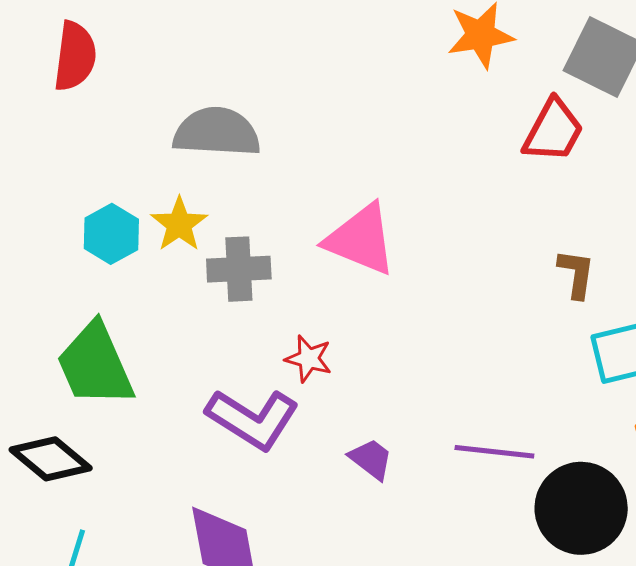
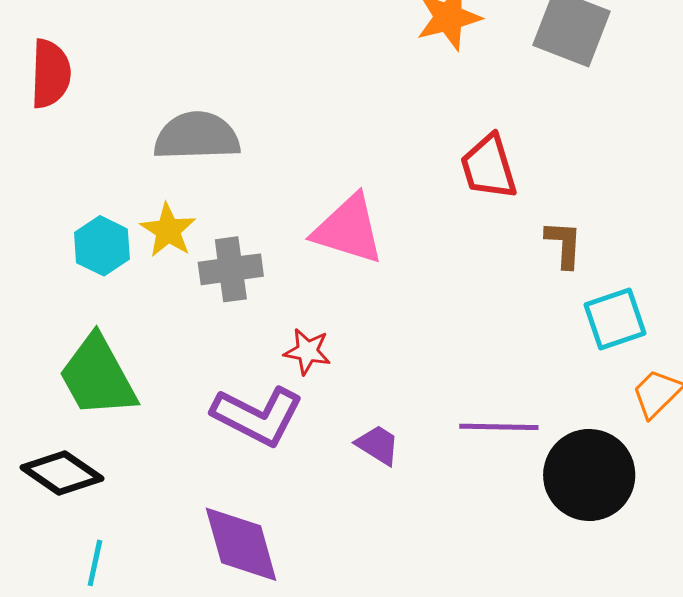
red trapezoid: (553, 131) -> (489, 167), moved, turned 140

